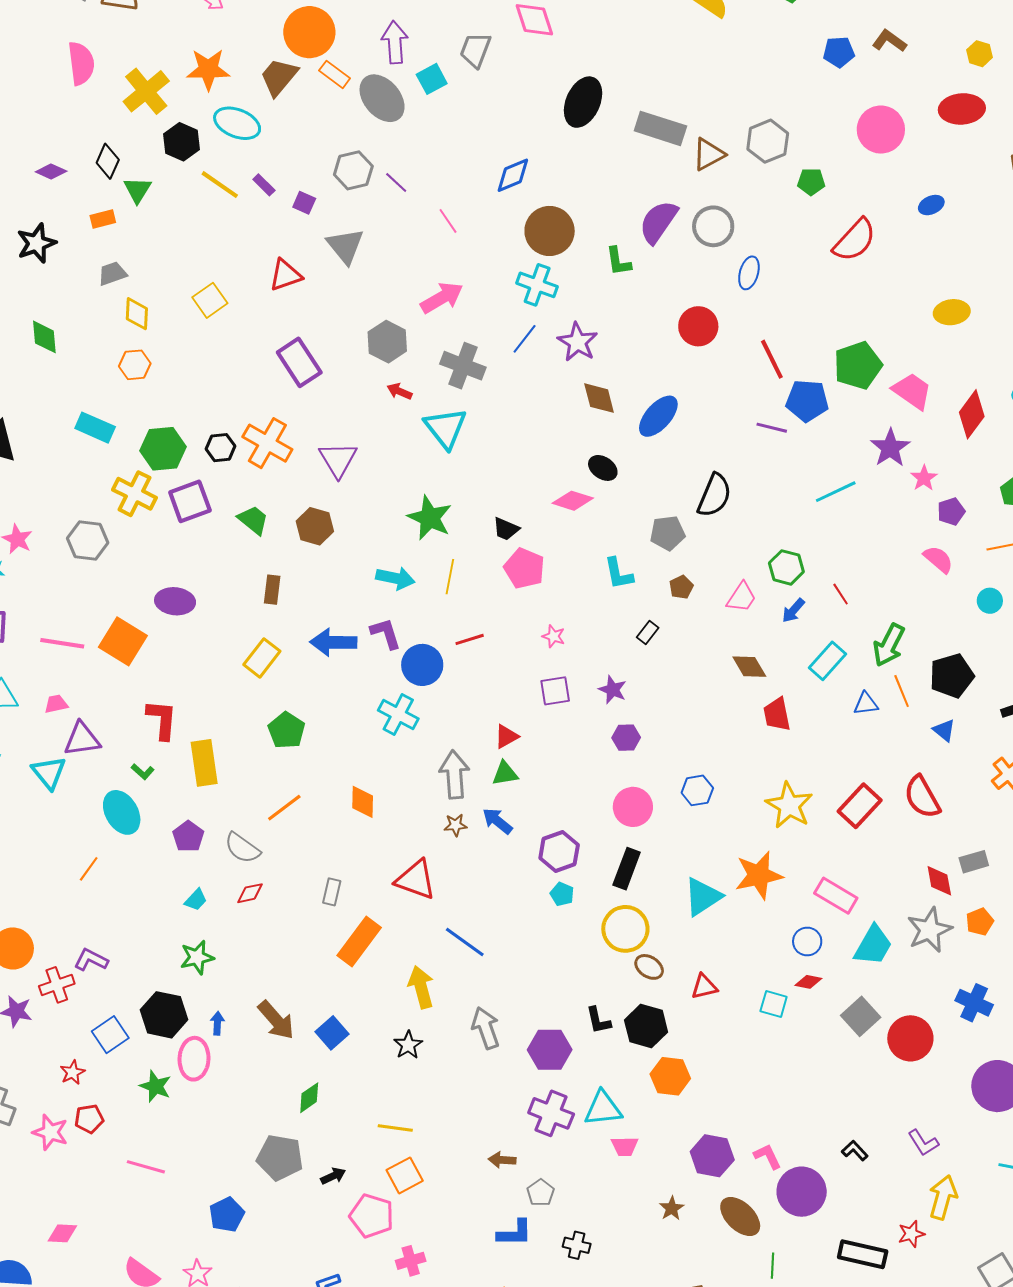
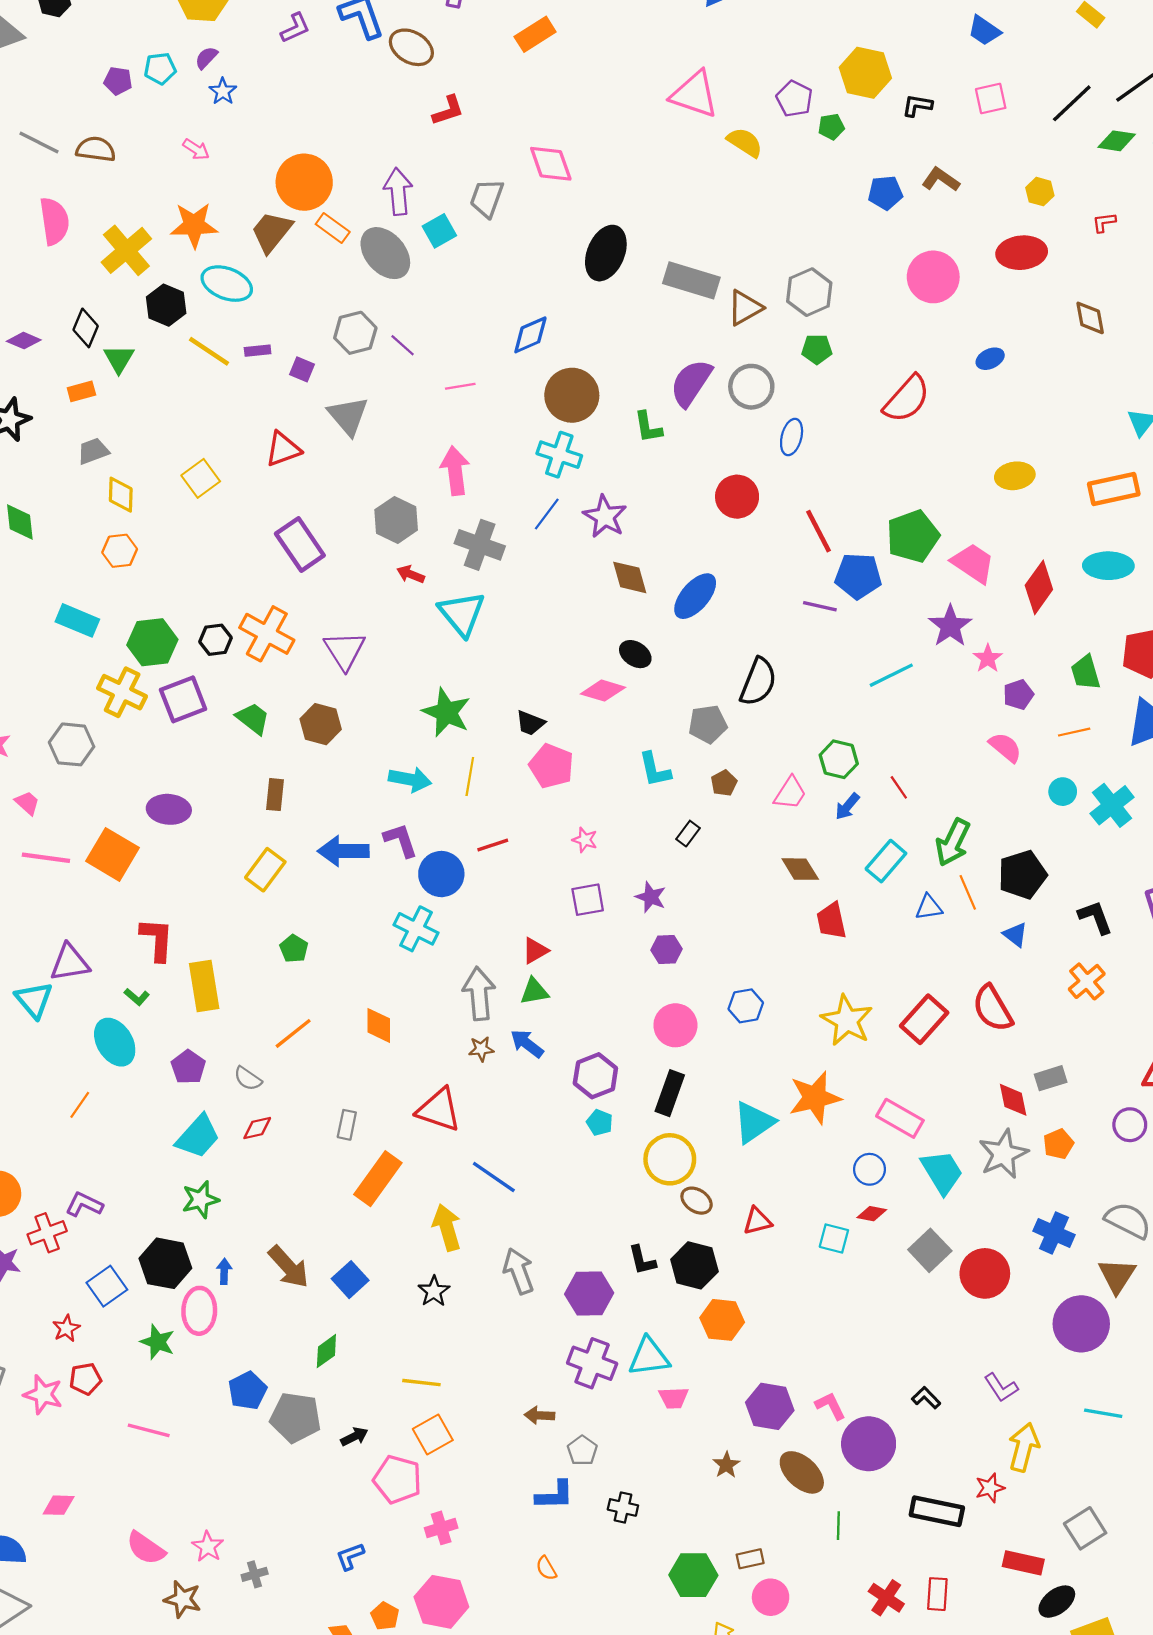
green pentagon: (811, 182) -> (817, 349), moved
purple rectangle: (264, 185) -> (258, 351), turned -50
pink line: (448, 221) -> (460, 386), turned -64
pink arrow: (442, 298) -> (455, 471), turned -66
pink trapezoid: (56, 704) -> (27, 803), moved, turned 55
green pentagon: (287, 730) -> (294, 949), size x0.7
gray semicircle: (242, 848) -> (248, 1079), size x0.7
cyan trapezoid: (196, 900) -> (198, 1136), size x1.8
cyan trapezoid: (873, 945) -> (942, 1172), turned -60
blue pentagon: (227, 1215) -> (248, 1391), moved

